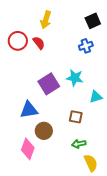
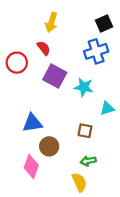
red circle: (18, 41) -> (17, 63), moved
blue cross: (86, 46) -> (96, 51), size x1.5
purple square: (49, 84) -> (55, 76), moved, turned -30
yellow semicircle: (91, 163) -> (79, 182), moved

